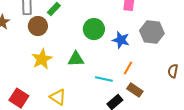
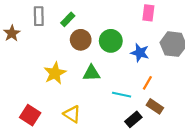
brown circle: (38, 26) -> (81, 40), moved

